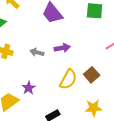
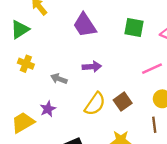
gray arrow: (37, 52) -> (59, 79), moved

